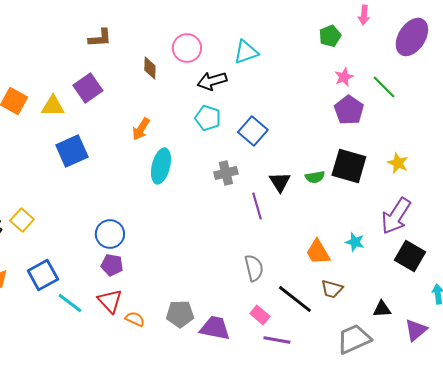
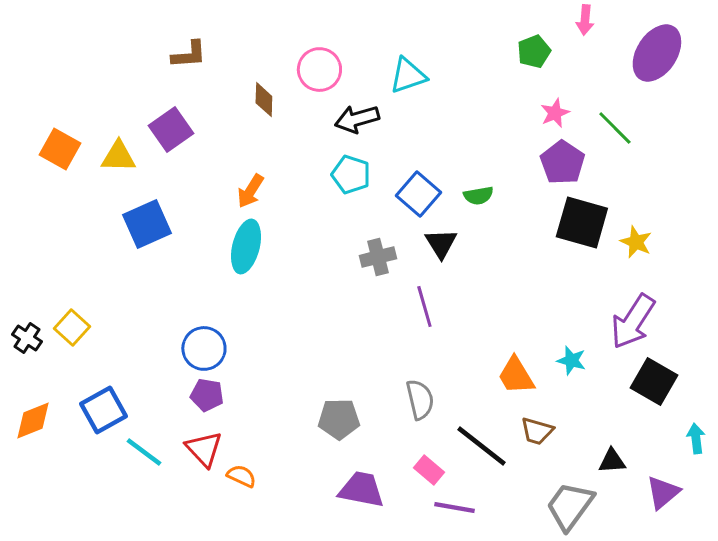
cyan ellipse: (161, 166) -> (246, 247), moved
black square: (349, 166) -> (582, 223), moved
green semicircle: (315, 177) -> (478, 196), moved
black triangle: (280, 182) -> (441, 244), moved
gray pentagon: (180, 314) -> (339, 419), moved
gray trapezoid: (354, 339) -> (570, 506), turned -30

